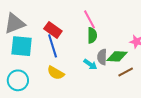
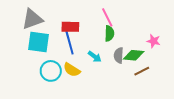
red rectangle: (53, 30) -> (70, 27), turned -36
cyan arrow: (90, 64) -> (95, 57), moved
cyan circle: (18, 80) -> (51, 71), moved

